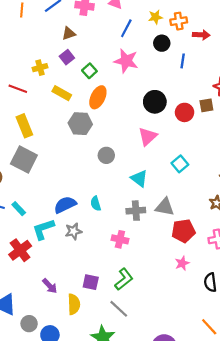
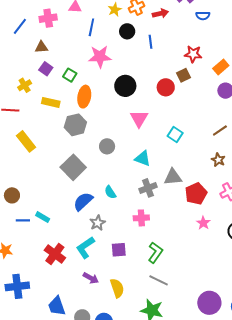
brown triangle: (69, 33) -> (41, 47), turned 32
black circle: (155, 102) -> (125, 86), moved
gray square: (24, 159) -> (73, 167), moved, turned 35
cyan L-shape: (43, 229) -> (85, 247), moved
purple square: (91, 282) -> (119, 250), moved

